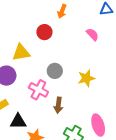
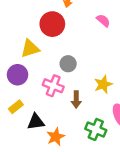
red circle: (44, 32) -> (52, 24), size x1.5
yellow star: (86, 78) -> (103, 84), moved

